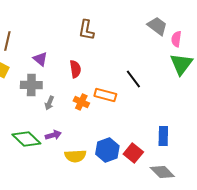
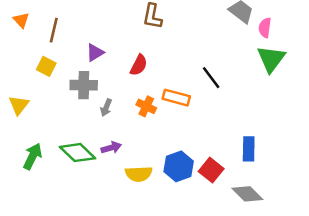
purple triangle: (40, 59) -> (95, 53), turned 49
red semicircle: (75, 69) -> (139, 65), turned 36

